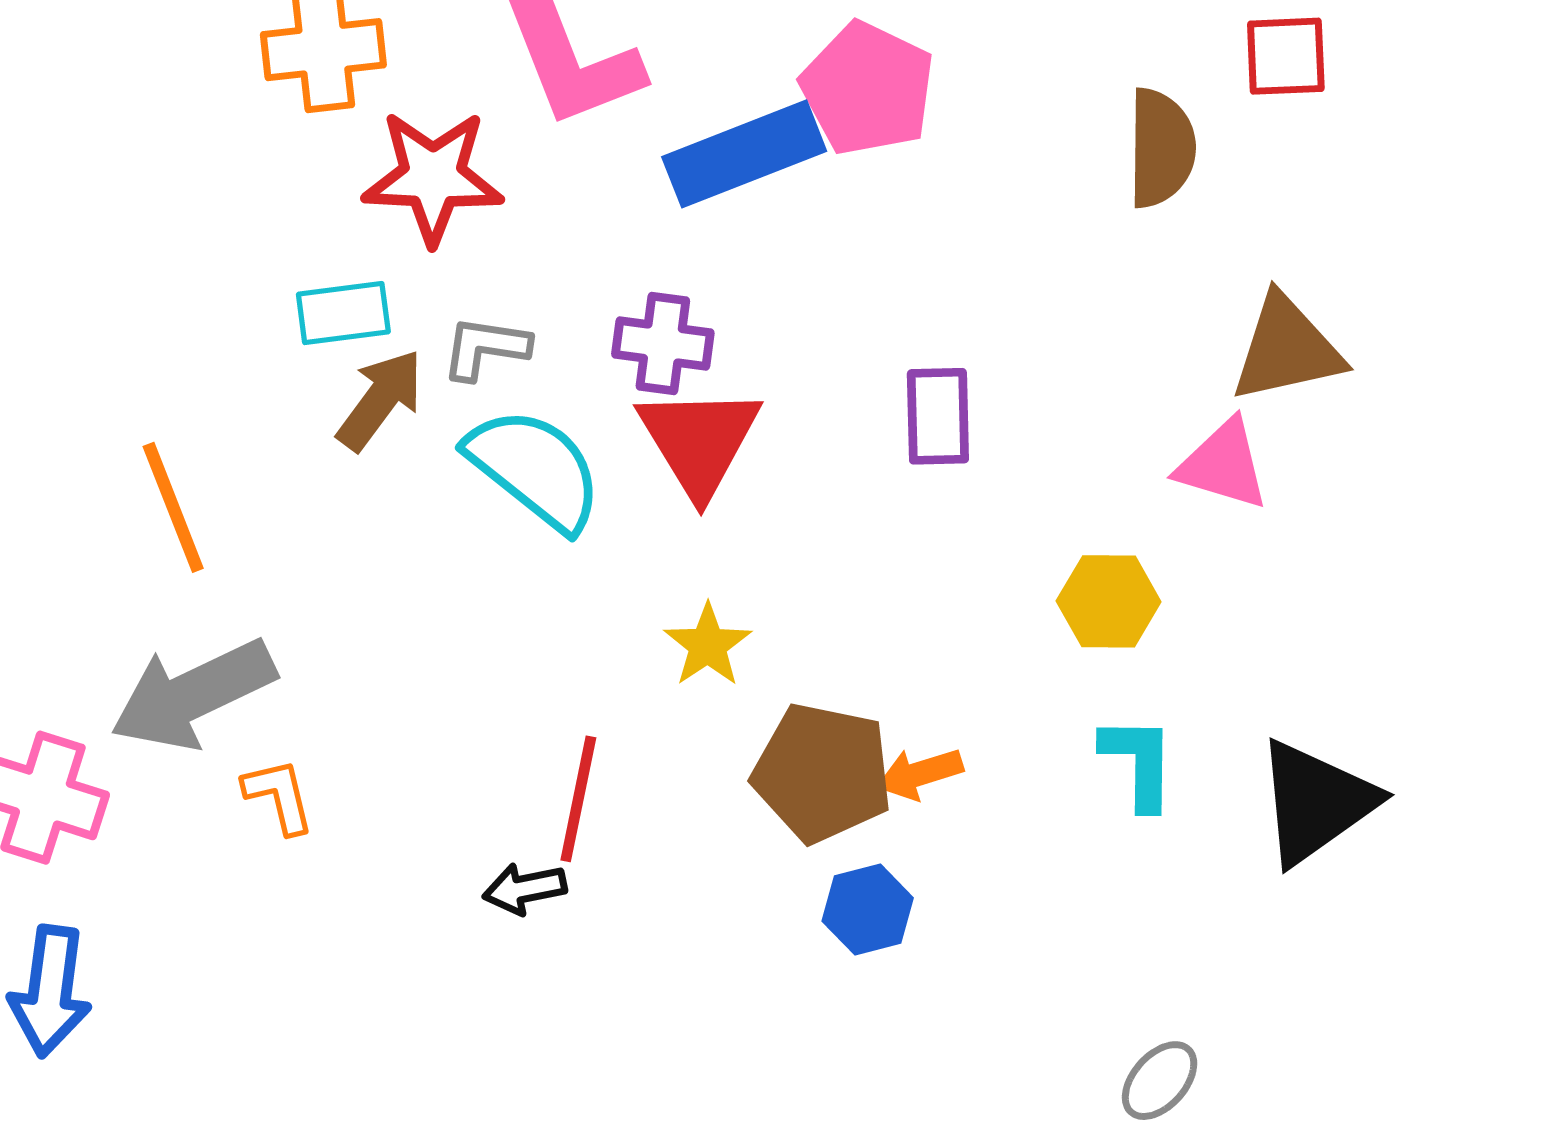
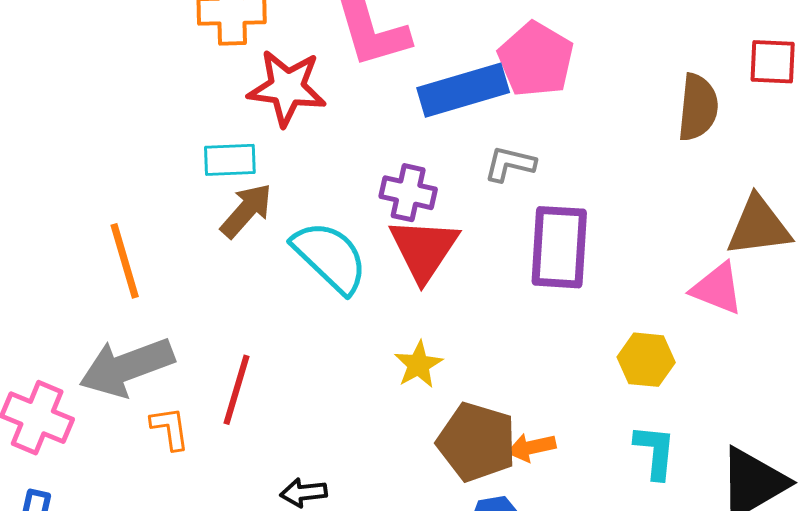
gray L-shape: (485, 348) -> (510, 164), moved
purple rectangle: (938, 416) -> (559, 247), size x1.5
red line: (578, 799) -> (237, 390), moved

